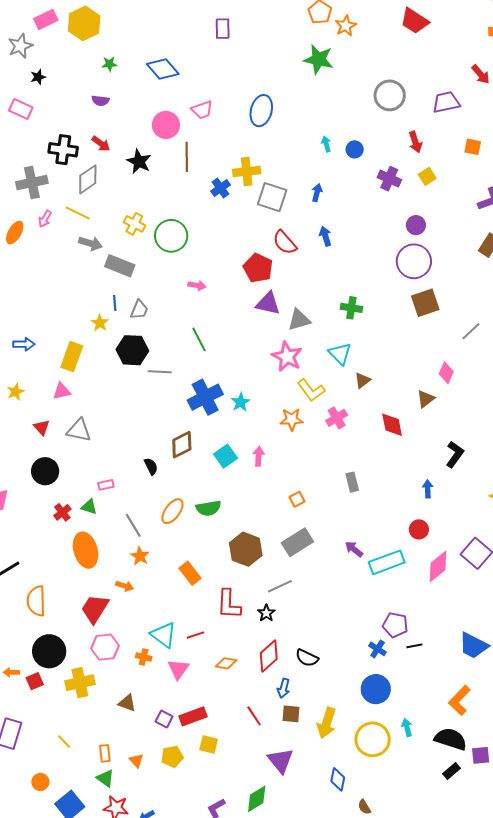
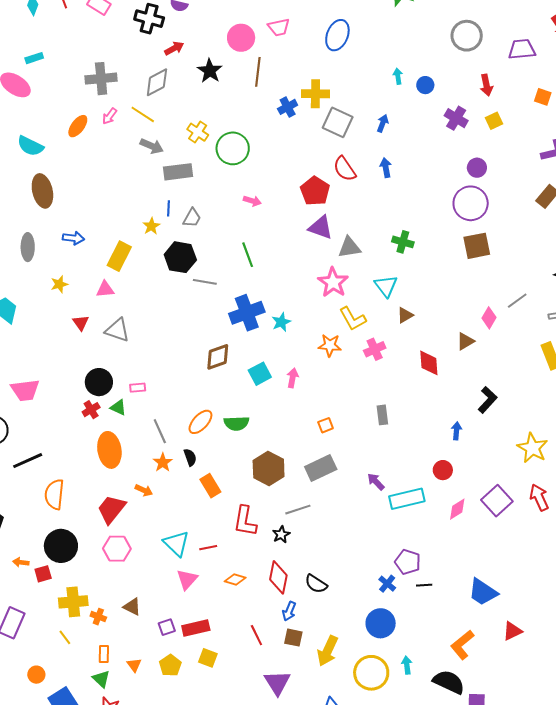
red arrow: (101, 144) -> (174, 48), turned -72
black cross: (63, 150) -> (149, 19), moved
gray rectangle: (120, 266) -> (178, 172), turned -36
gray line: (471, 331) -> (517, 301), moved
black semicircle: (151, 466) -> (190, 457), moved
black circle: (45, 471) -> (99, 382), moved
pink diamond: (438, 566) -> (457, 509), size x0.7
red diamond: (269, 656) -> (278, 577), turned -44
orange cross: (144, 657) -> (98, 617), moved
yellow cross: (80, 683) -> (73, 602), moved
purple square: (164, 719) -> (167, 627), turned 36
yellow pentagon: (172, 757) -> (170, 665), turned -30

